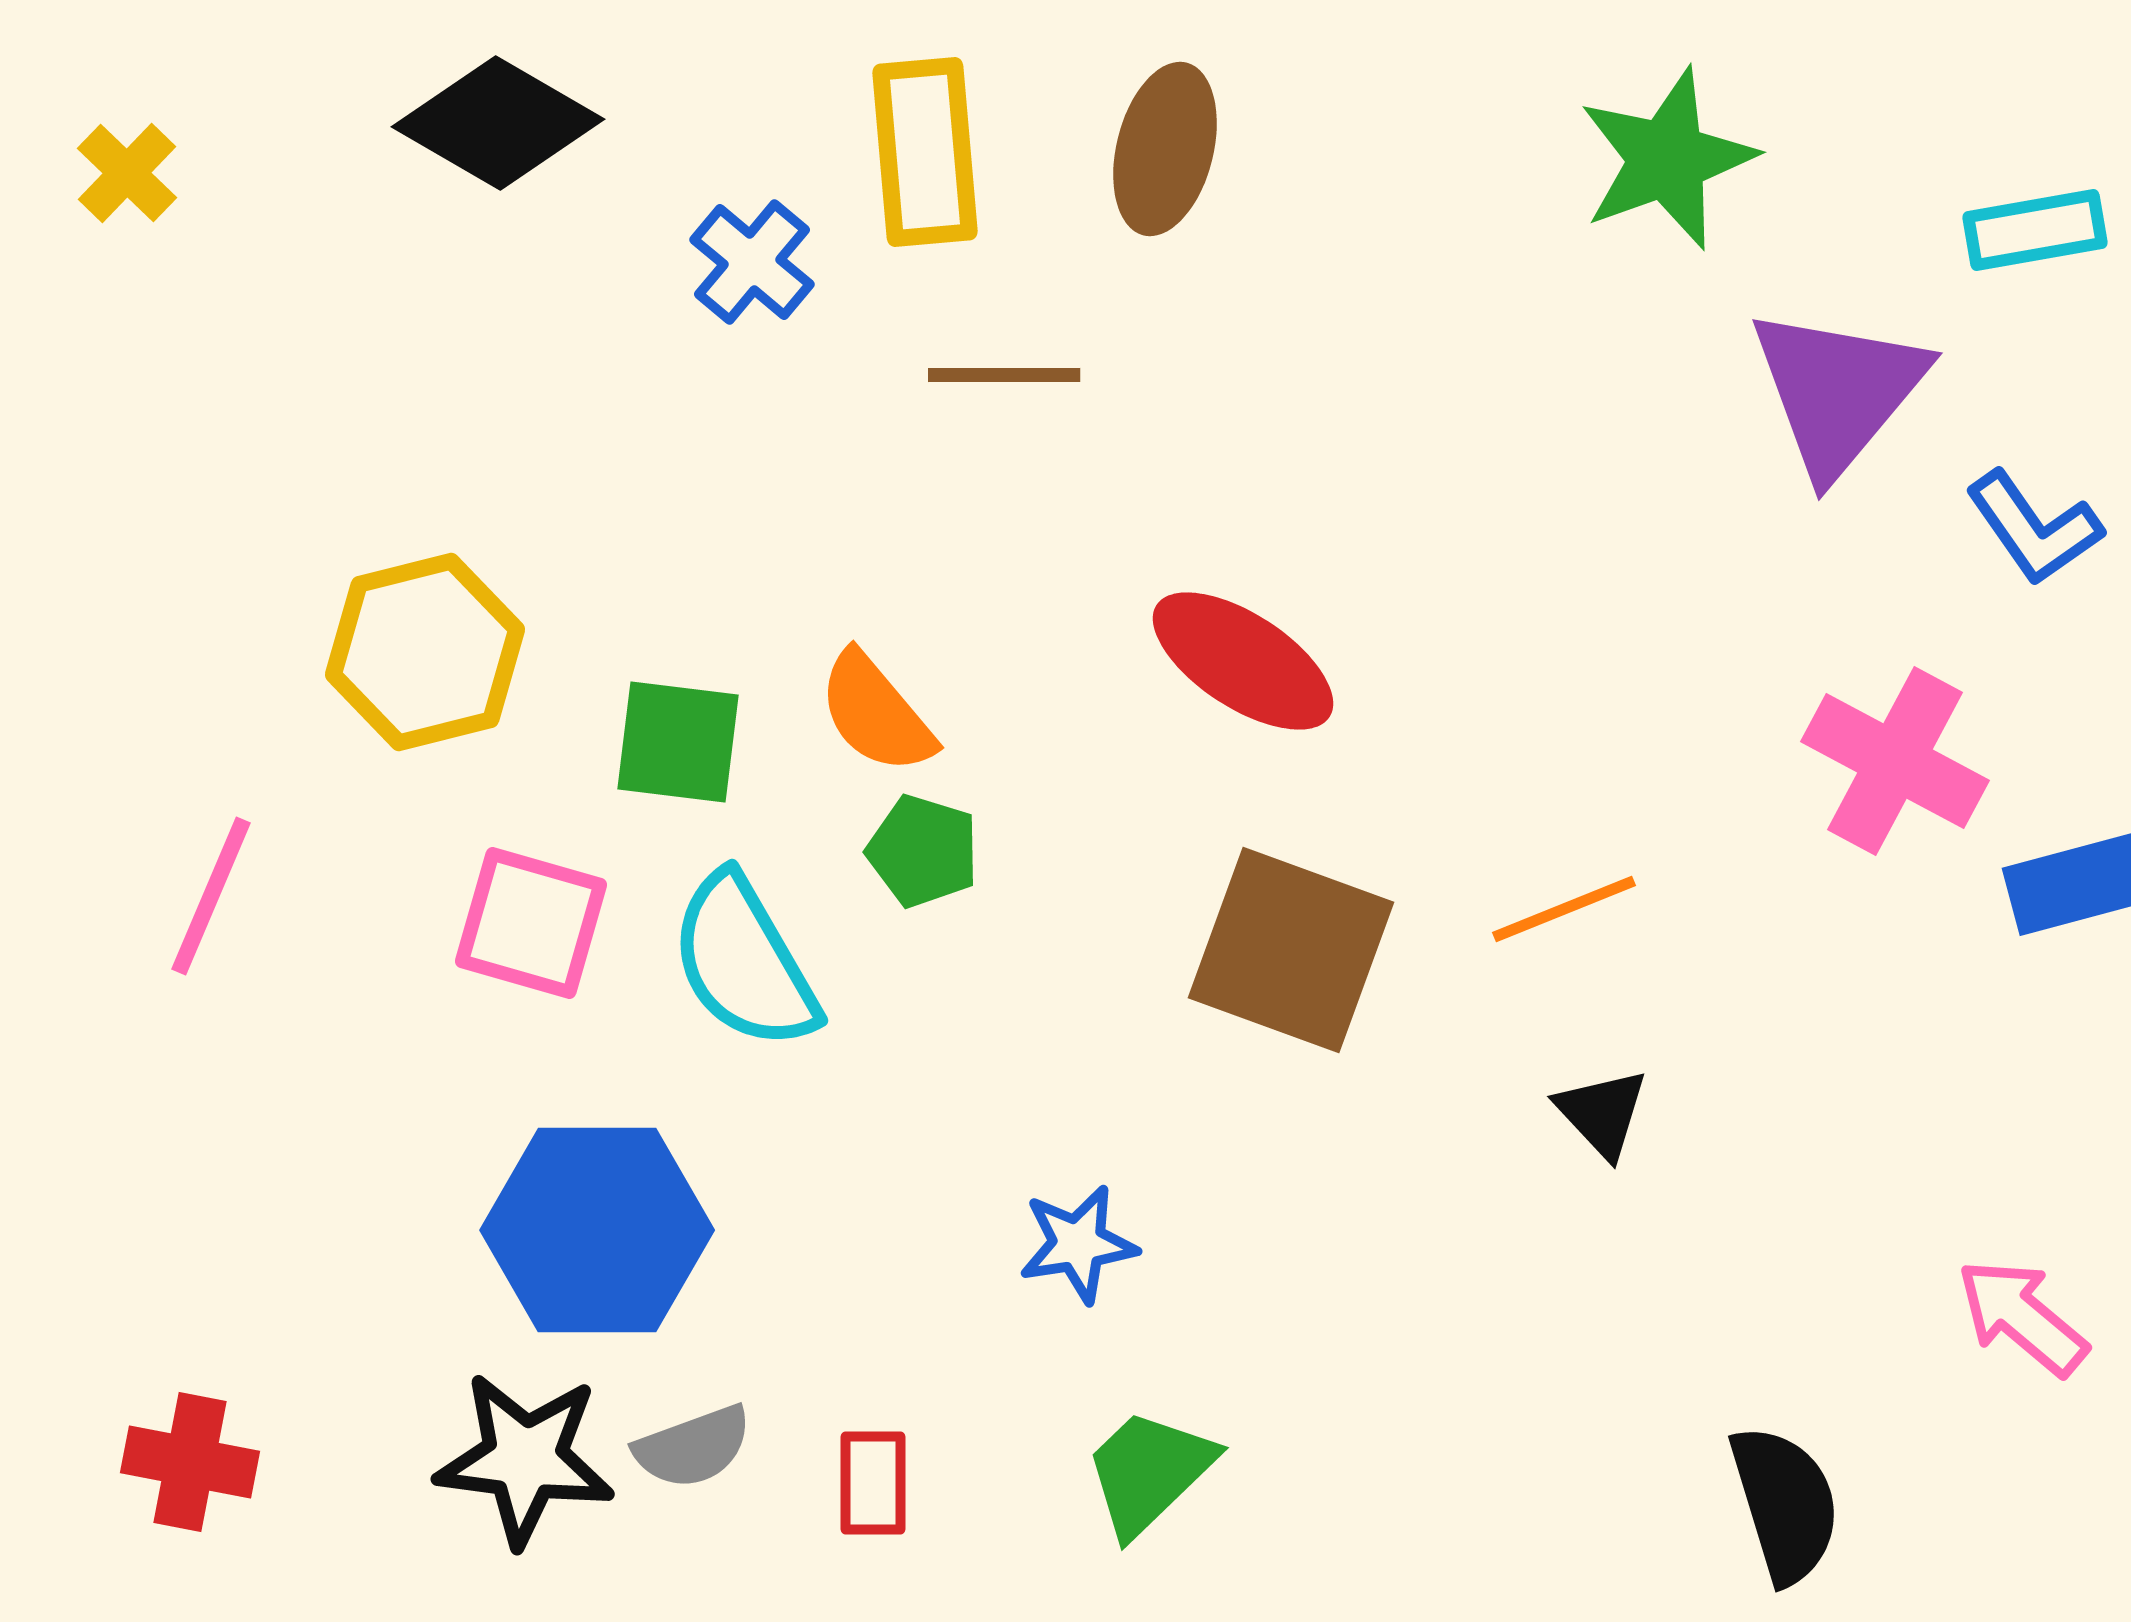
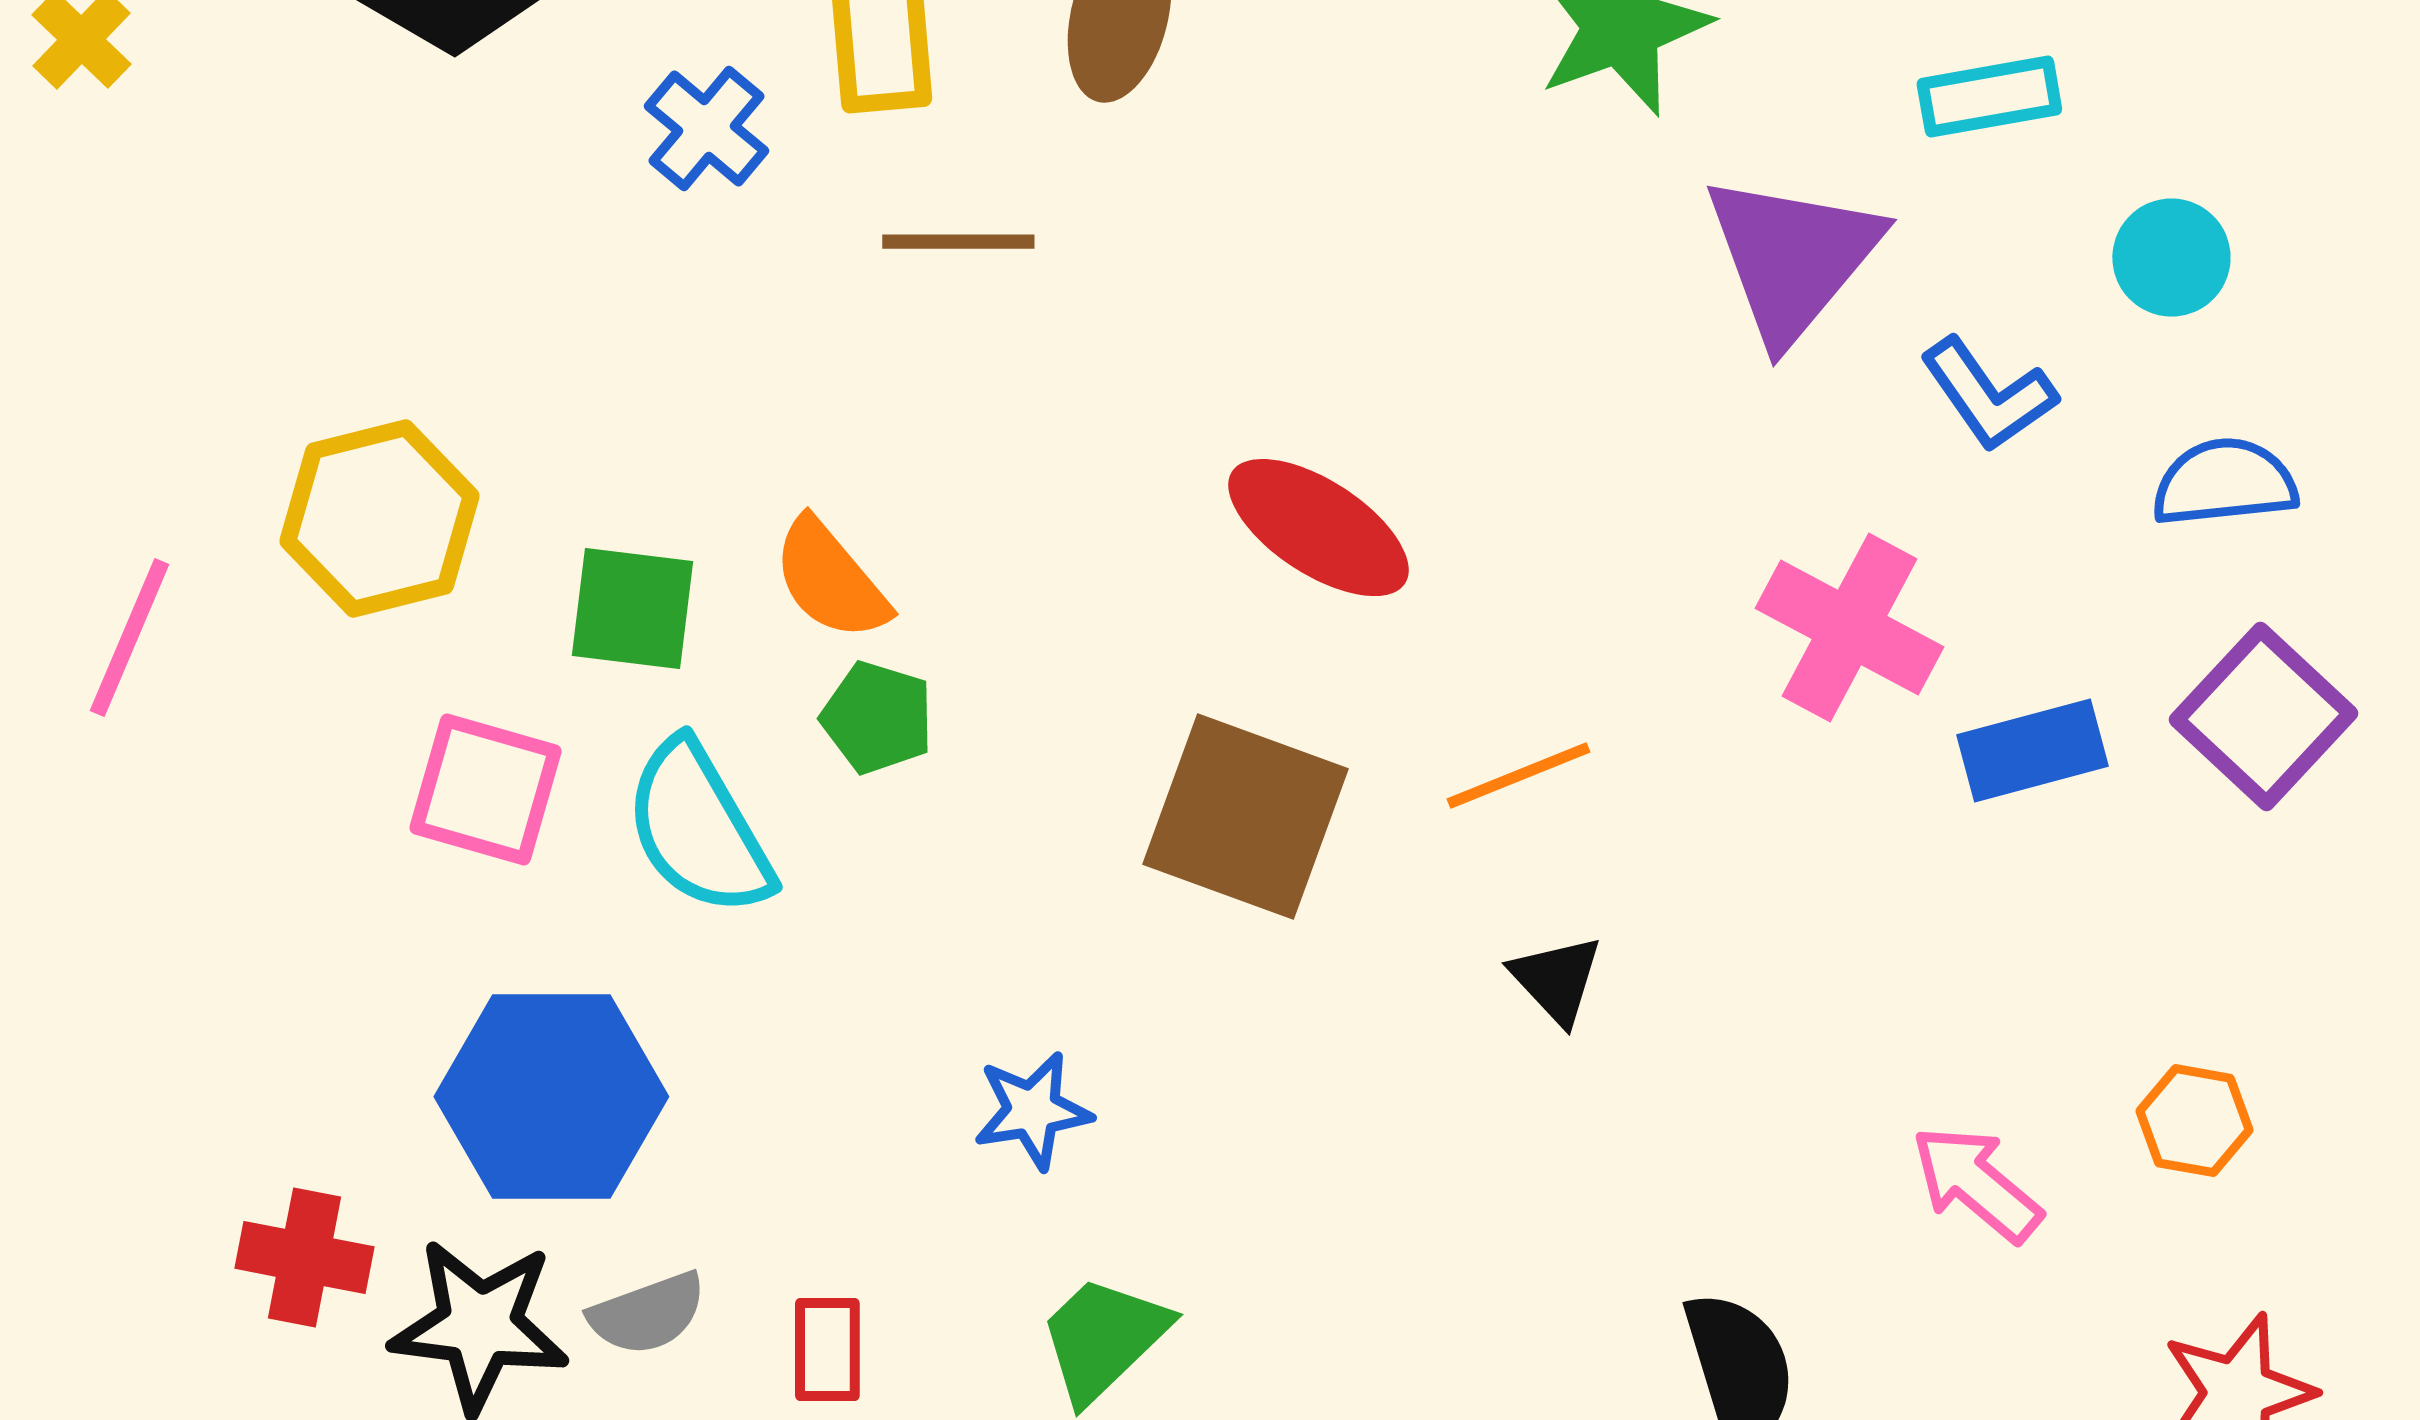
red ellipse: (1243, 661) -> (1318, 528), moved
pink line: (211, 896) -> (129, 638), moved
red cross: (190, 1462) -> (304, 1258), moved

